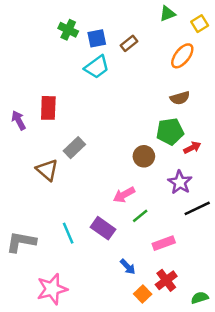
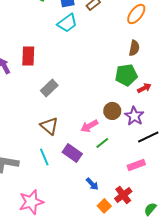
brown semicircle: (180, 98) -> (134, 48), turned -63
brown circle: (144, 156) -> (112, 111), moved
brown triangle: (47, 170) -> (49, 126), moved
pink rectangle: (164, 243) -> (136, 165), moved
green semicircle: (200, 298) -> (150, 209), turned -32

